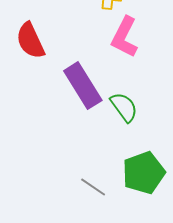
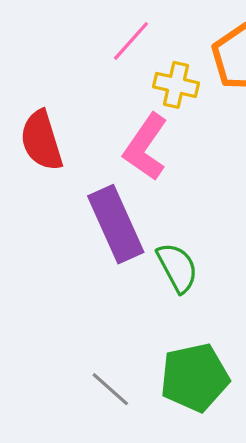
pink L-shape: (125, 37) -> (146, 147), moved

